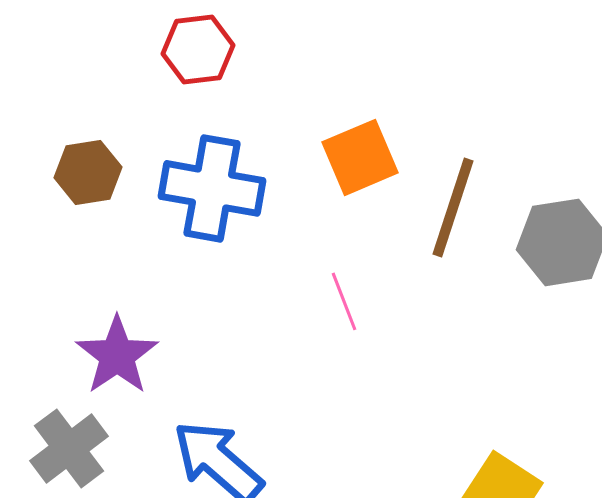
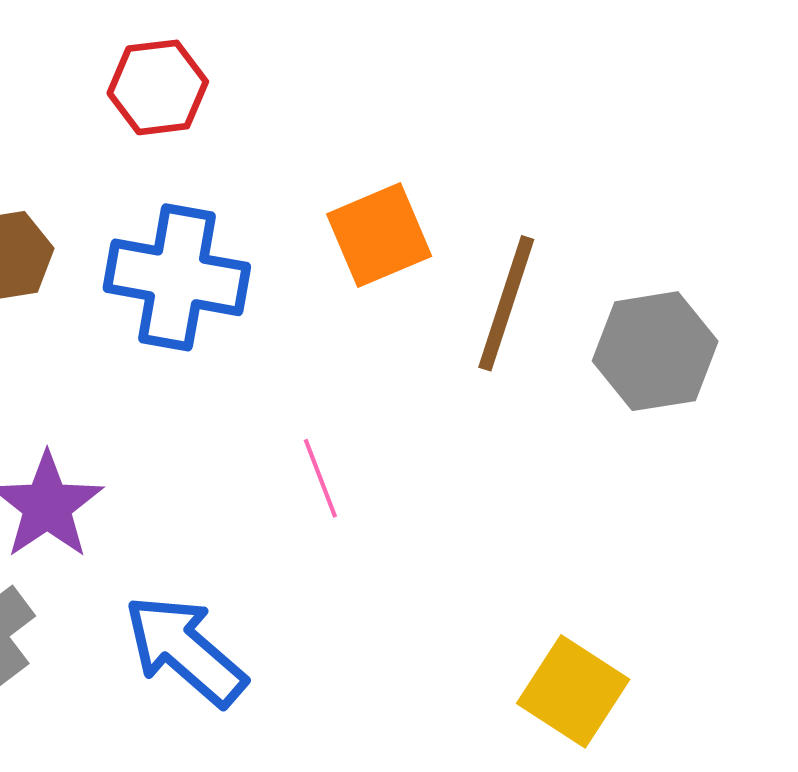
pink line: (344, 301) -> (320, 478), moved

